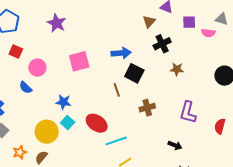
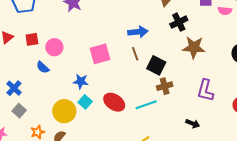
red square: (16, 52) -> (32, 39), moved, turned -32
pink square: (79, 61) -> (100, 54), moved
brown star: (177, 69) -> (194, 47), size x1.6
black square: (134, 73) -> (156, 65), moved
brown line: (117, 90) -> (135, 54), moved
cyan line: (116, 141) -> (146, 105), moved

